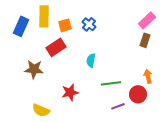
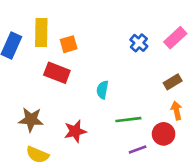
blue cross: (89, 24) -> (139, 43), moved
brown rectangle: (145, 40) -> (173, 82), moved, turned 40
red rectangle: (56, 47) -> (57, 73), turned 54
brown star: (34, 69) -> (31, 120), moved

